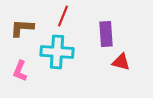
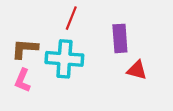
brown L-shape: (22, 28) -> (25, 49), moved

